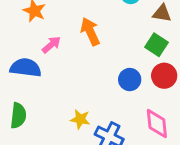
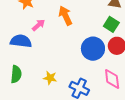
blue circle: (130, 80) -> (93, 49), size x1.5
yellow star: (80, 119) -> (50, 78), moved

